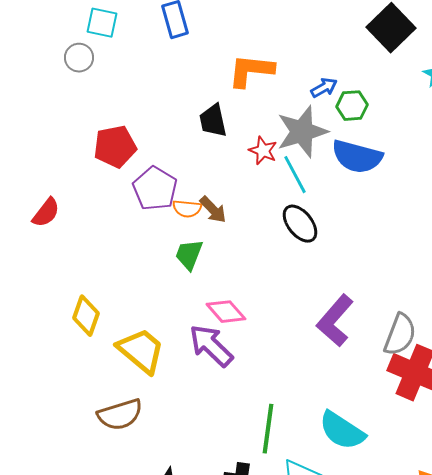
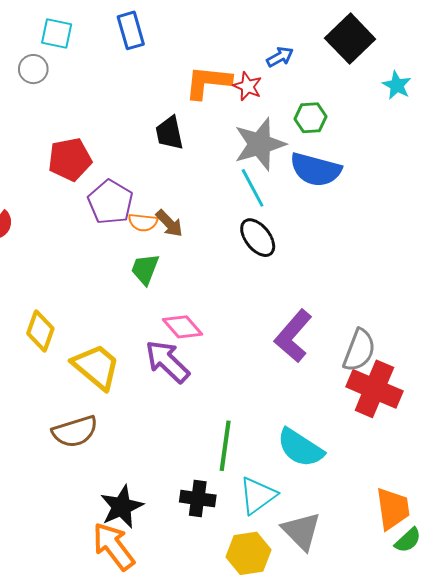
blue arrow: (324, 88) -> (280, 57), moved
red star: (263, 151) -> (248, 86), moved

